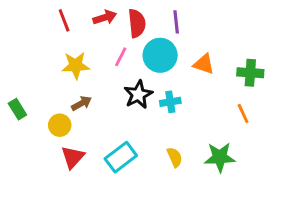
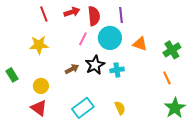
yellow star: (76, 65) -> (39, 45), moved
green cross: (250, 73) -> (172, 50), turned -36
brown arrow: (82, 103) -> (72, 69), moved
red triangle: (73, 157) -> (39, 108), moved, turned -36
green star: (220, 157) -> (175, 108), moved, turned -30

